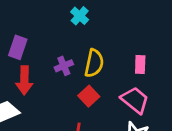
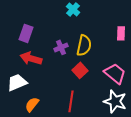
pink rectangle: (140, 64) -> (121, 33), moved
red arrow: (24, 80) -> (31, 58), turned 105

